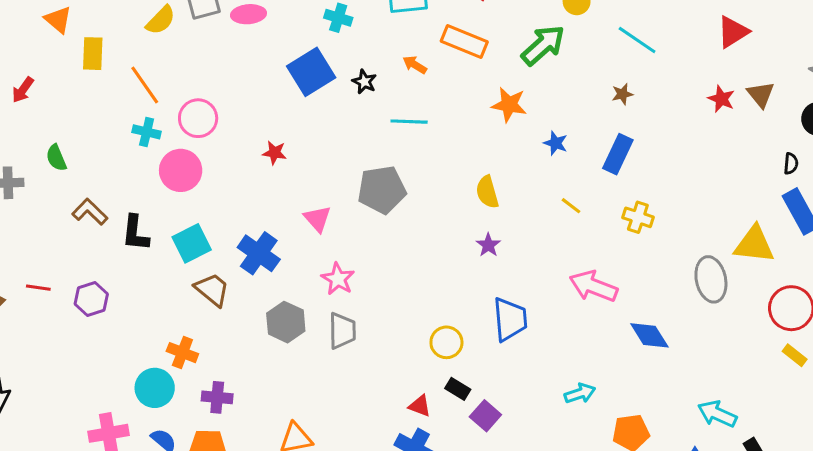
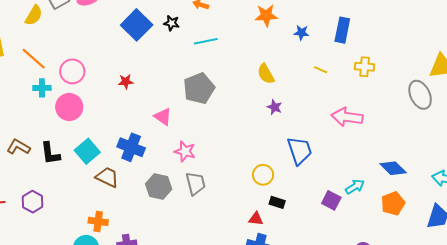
blue diamond: (649, 335) -> (393, 168), moved
purple square: (485, 416) -> (331, 200), moved

